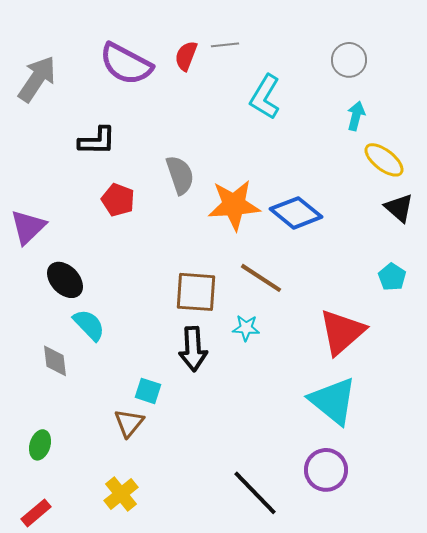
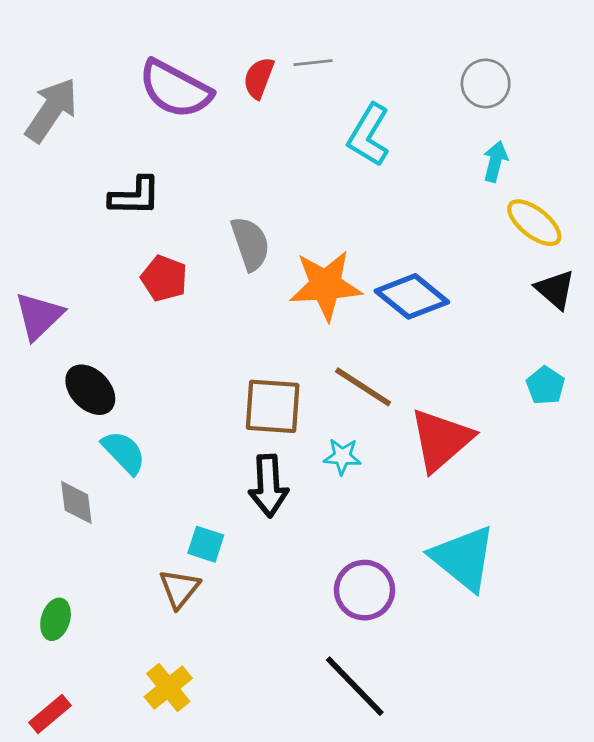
red triangle: (342, 332) -> (441, 440), moved
purple circle: (326, 470) -> (364, 590), moved

